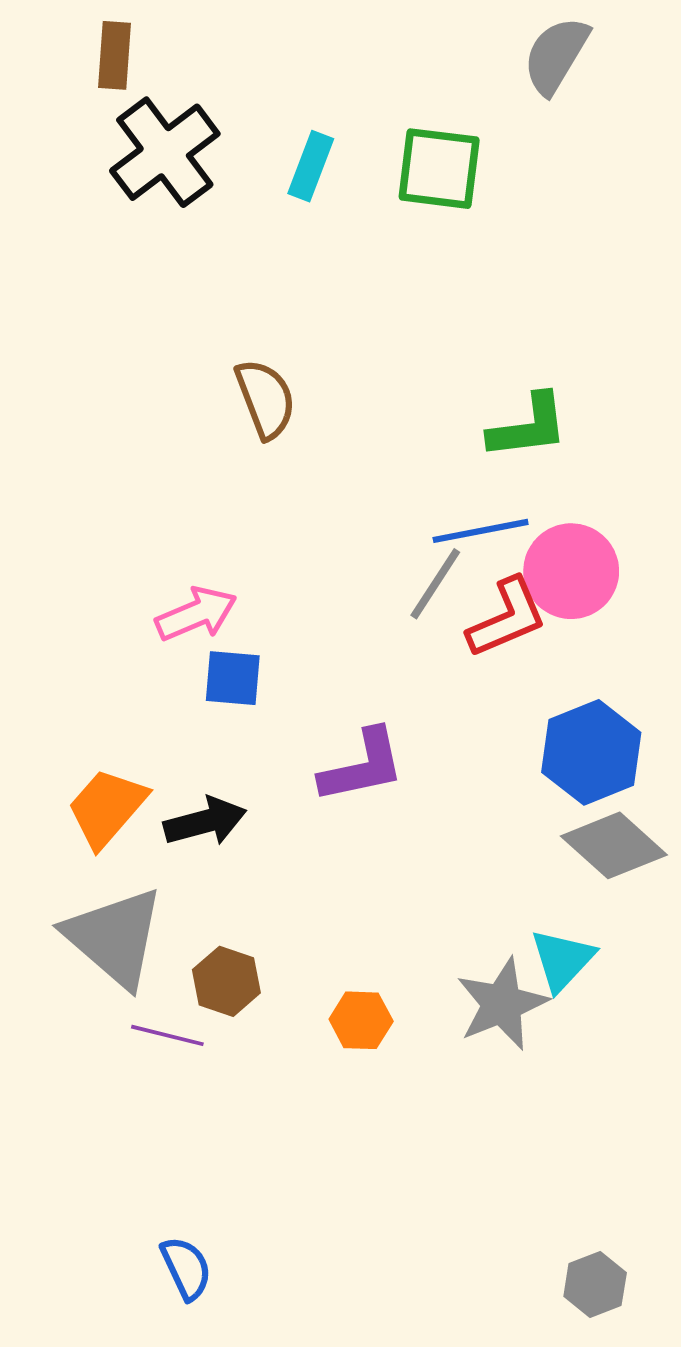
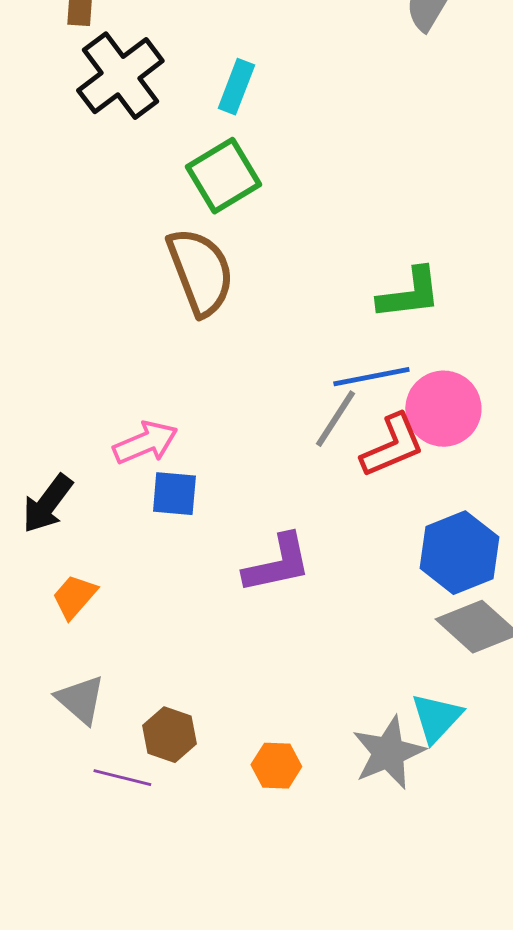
green square: (439, 169) -> (223, 176), moved, turned -38
brown semicircle: (265, 399) -> (200, 272), size x1.4
orange trapezoid: (107, 808) -> (74, 597), size x0.7
black arrow: (205, 822) -> (47, 504), moved, turned 142
gray triangle: (114, 937) -> (80, 700), size x0.6

